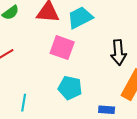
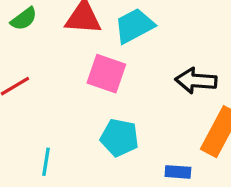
black arrow: (118, 52) -> (196, 81), turned 100

